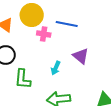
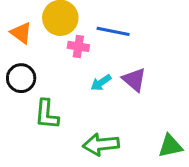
cyan arrow: (56, 68) -> (101, 83), moved, turned 32

